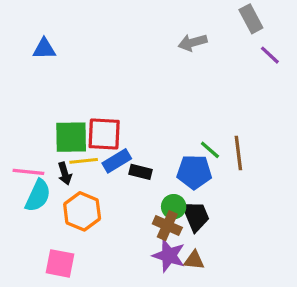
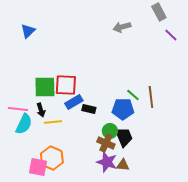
blue triangle: (44, 49) -> (28, 31), turned -42
yellow line: (84, 161) -> (53, 122), moved
orange hexagon: (82, 211) -> (52, 158), moved

